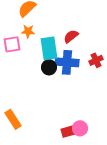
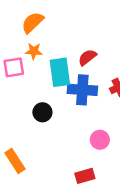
black circle: (49, 67) -> (42, 112), moved
pink circle: (80, 128) -> (100, 140), moved

